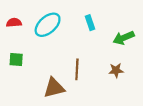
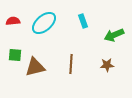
brown triangle: (54, 88) -> (35, 67), moved

